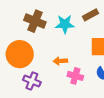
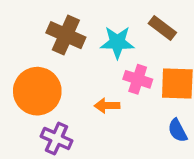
brown rectangle: (91, 15) -> (162, 28), turned 63
pink cross: (75, 76) -> (138, 79), moved

